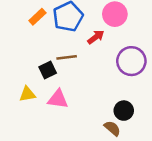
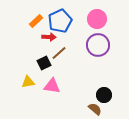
red arrow: (96, 37) -> (49, 37), moved, turned 40
brown line: (67, 57) -> (59, 53), turned -35
purple circle: (131, 61) -> (98, 45), moved

